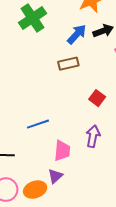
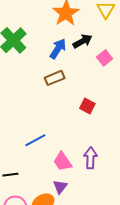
purple arrow: (93, 136) -> (90, 158), moved
pink trapezoid: (62, 151) -> (63, 162), turned 150

